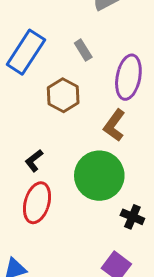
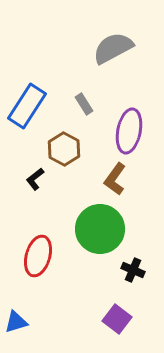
black L-shape: (34, 161) -> (35, 179), moved

